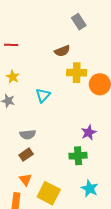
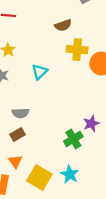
purple star: (89, 132) -> (91, 124), moved
green cross: (78, 156) -> (73, 139), turned -30
cyan star: (90, 188) -> (70, 174), moved

